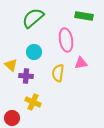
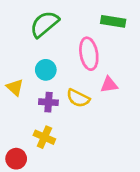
yellow semicircle: (58, 73) -> (78, 98), turned -72
purple cross: (26, 76) -> (48, 102), moved

